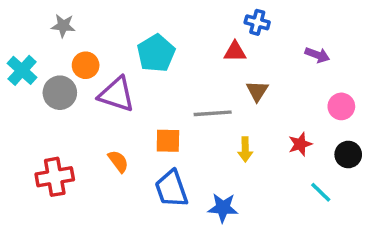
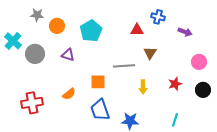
blue cross: (257, 22) -> (158, 17), moved
orange circle: (86, 65) -> (57, 26), moved
purple triangle: (116, 94) -> (68, 55), size x0.6
orange semicircle: (118, 161) -> (69, 94), turned 88
cyan line: (321, 192) -> (175, 120), moved, turned 64

